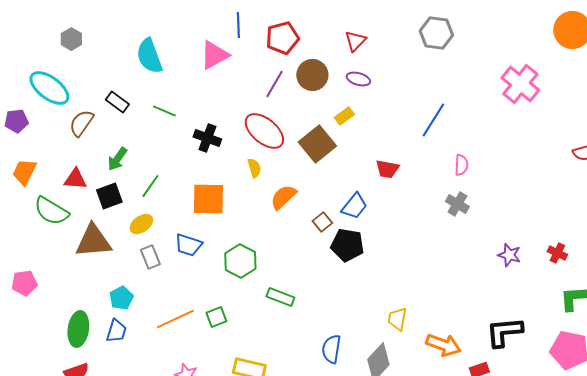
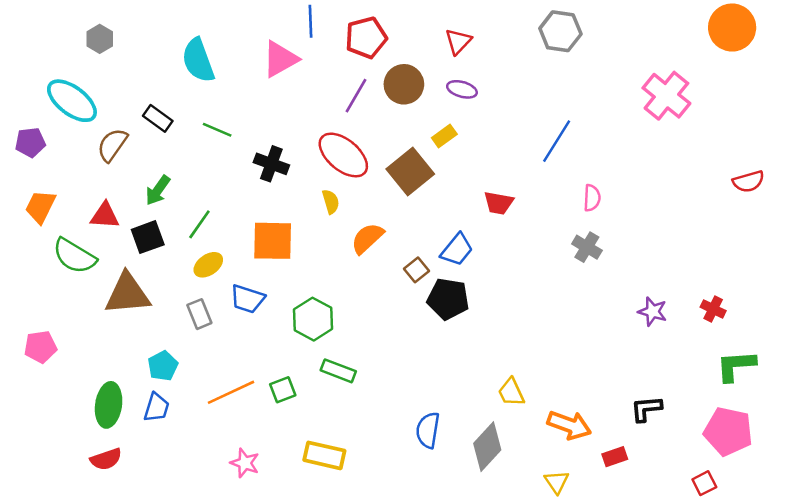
yellow ellipse: (141, 224) -> (208, 265), moved
green rectangle: (280, 297) -> (338, 371), moved
yellow trapezoid: (397, 319) -> (511, 392), turned -35
black L-shape: (504, 332) -> (646, 409), size x0.7

